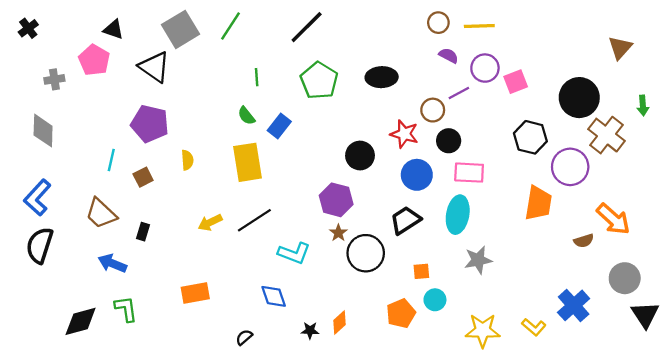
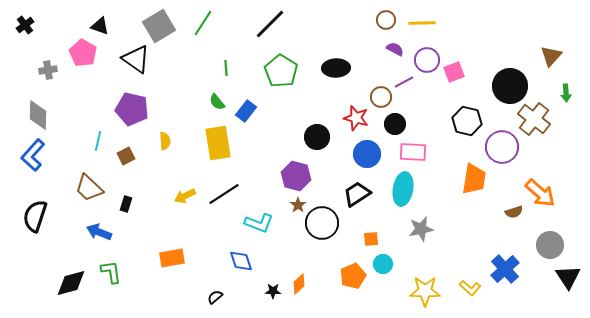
brown triangle: (620, 48) -> (551, 56), moved
blue L-shape: (37, 198) -> (33, 155), moved

